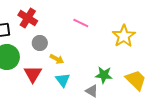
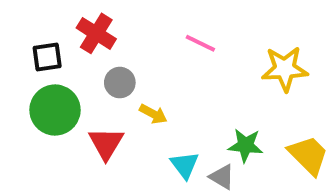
yellow star: (124, 36) -> (285, 69), turned 30
cyan triangle: (63, 80) -> (185, 165), moved

